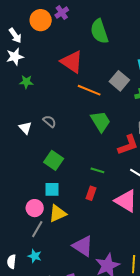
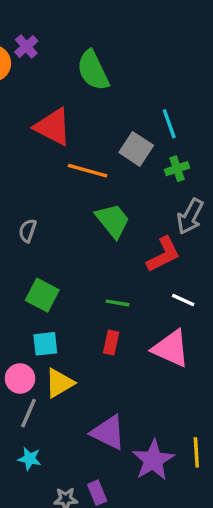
gray semicircle: (49, 121) -> (27, 231), turned -104

